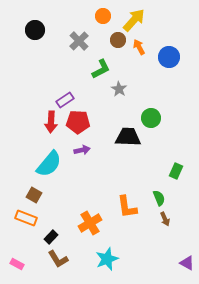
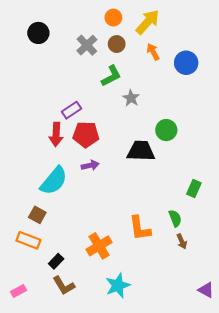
brown circle: (118, 40) -> (117, 44), moved
pink rectangle: (17, 264) -> (19, 291), turned -56

